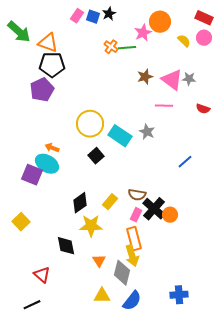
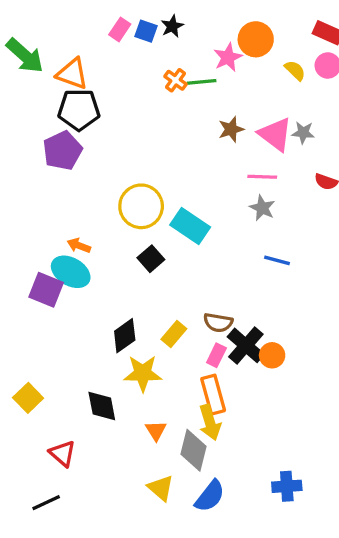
gray star: (147, 132) -> (262, 208), moved
blue line: (185, 162) -> (277, 260), moved, turned 56
yellow square: (21, 222) -> (28, 398), moved
yellow triangle: (102, 296) -> (161, 488), turned 42

